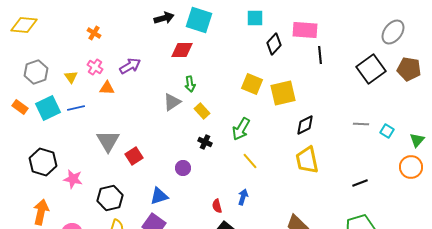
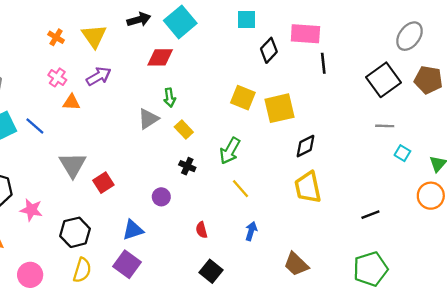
cyan square: (199, 20) -> (180, 22), turned 32
yellow triangle: (71, 77) -> (94, 36), moved, size x1.6
blue line: (76, 108) -> (35, 126), turned 54
gray line: (361, 124) -> (385, 126), moved
blue arrow: (243, 197) -> (251, 231), moved
red semicircle: (217, 206) -> (201, 230), moved

